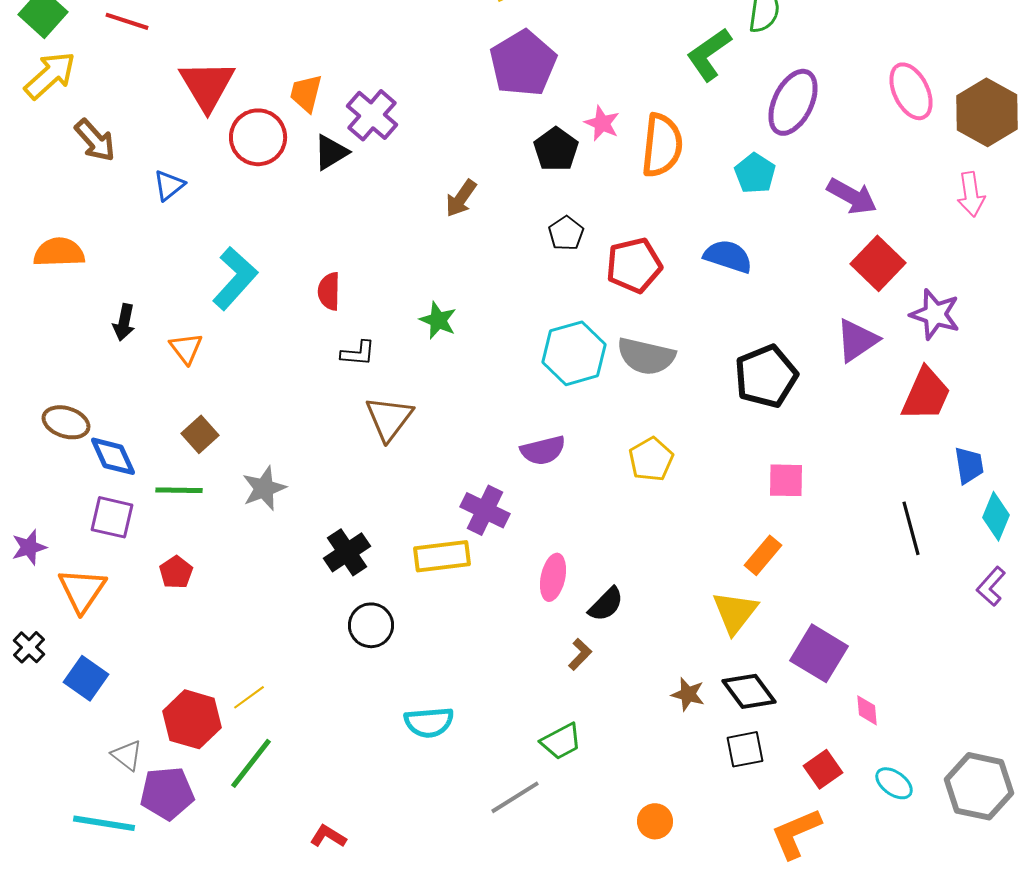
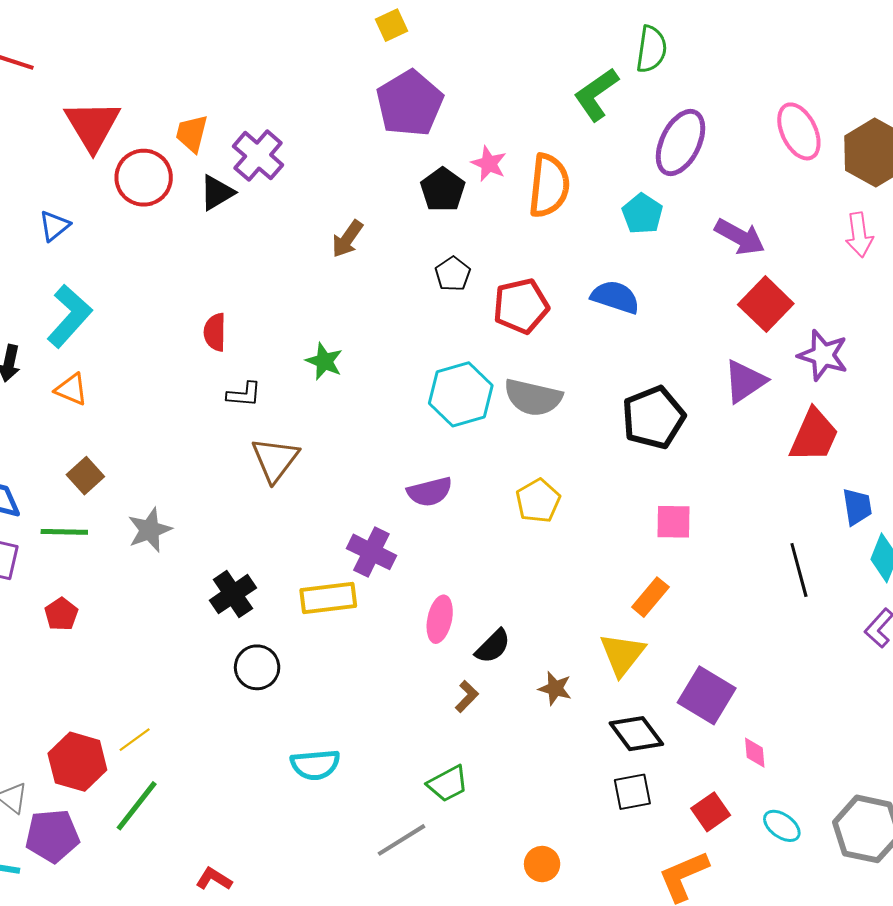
cyan L-shape: (235, 278) -> (69, 316), moved
orange triangle: (186, 348) -> (71, 389), turned -30
brown star: (688, 694) -> (555, 688), moved

